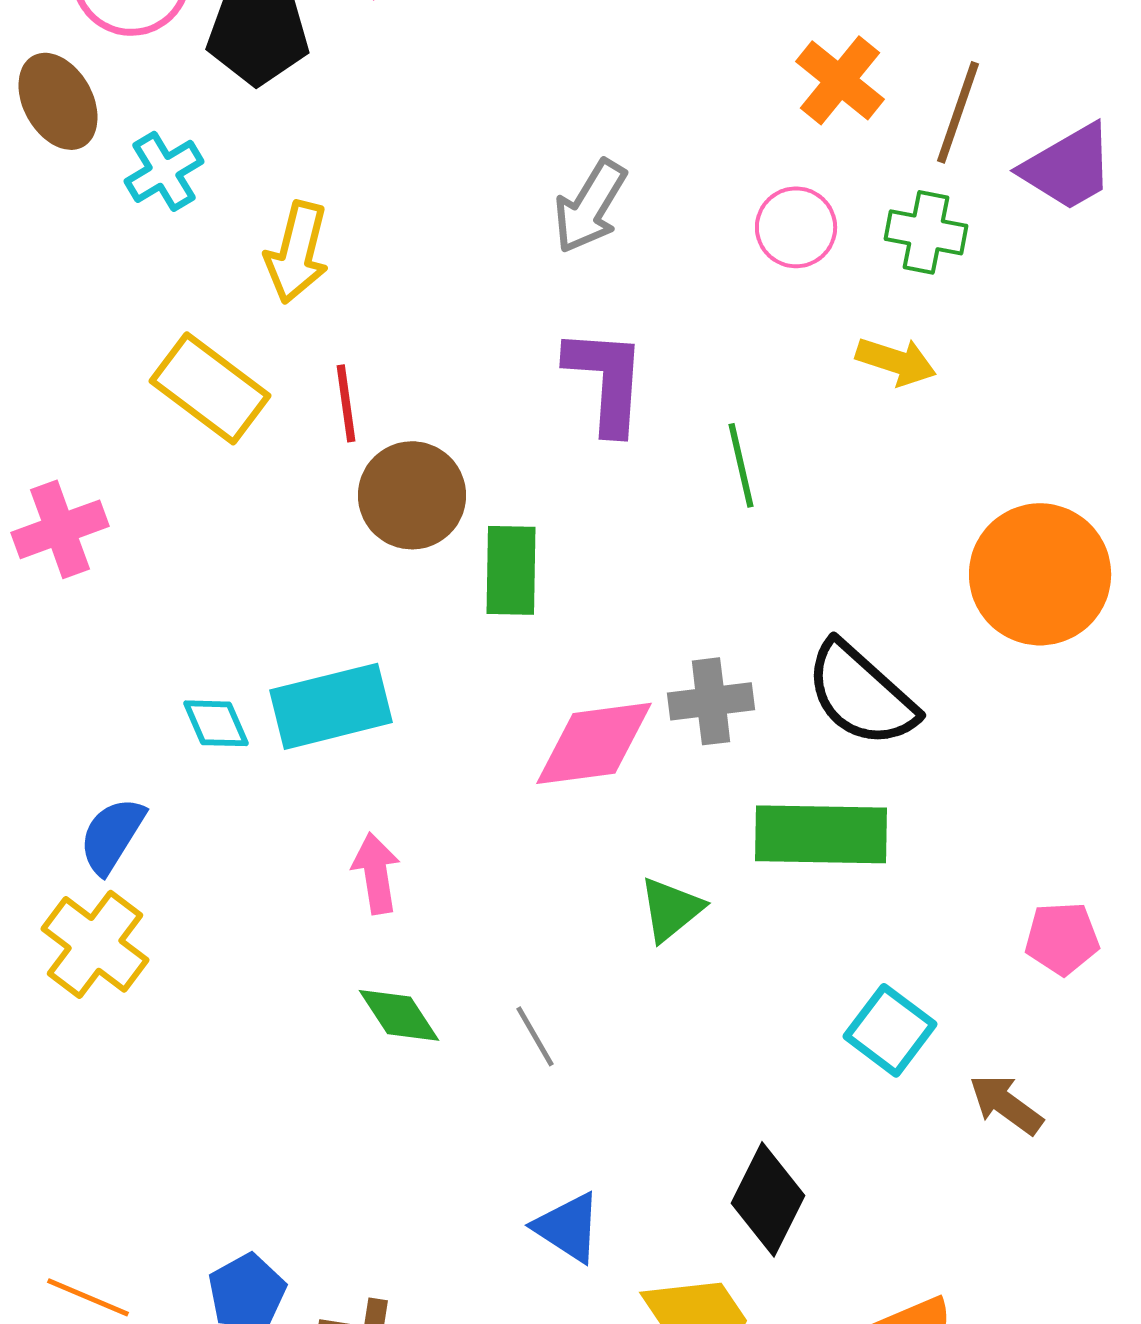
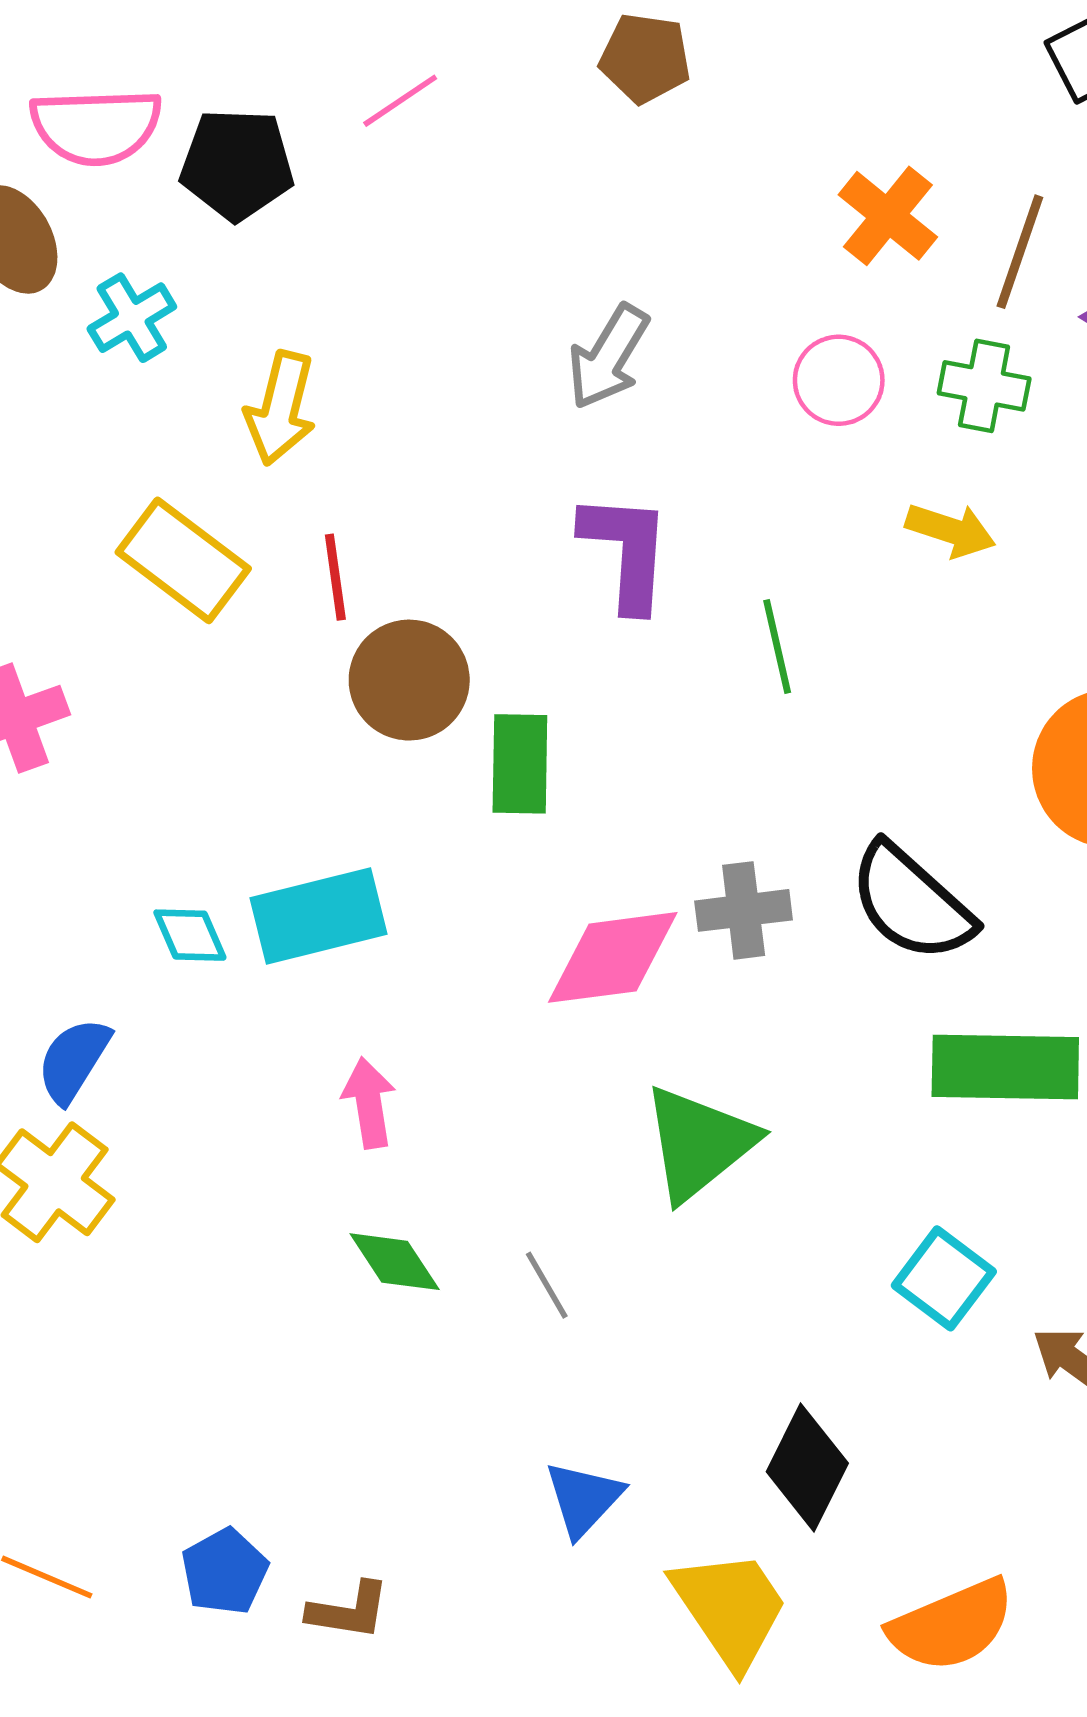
green rectangle: (821, 834) -> (1005, 1067), moved
green triangle: (671, 909) -> (699, 1143), size x1.6
blue triangle: (568, 1227) -> (584, 1499), turned 40

